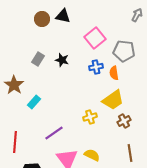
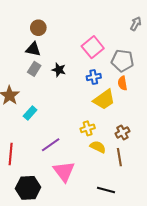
black triangle: (63, 16) -> (33, 49), moved
orange semicircle: (114, 73) -> (122, 83), moved
yellow trapezoid: (113, 100) -> (104, 100), moved
brown line: (130, 153) -> (119, 157), moved
yellow semicircle: (92, 155) -> (98, 147), moved

